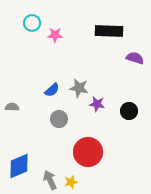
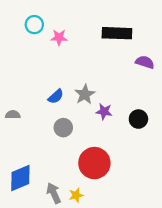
gray star: (79, 88) -> (85, 94), turned 30

